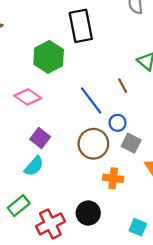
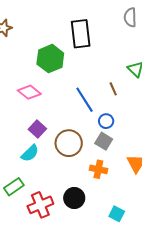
gray square: (131, 143) -> (104, 141), moved
brown circle: (93, 144) -> (69, 143), moved

